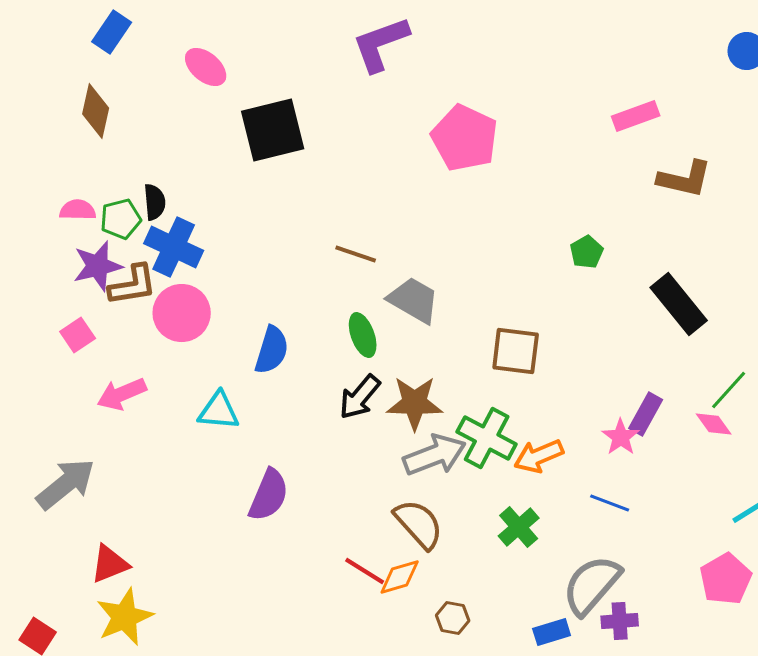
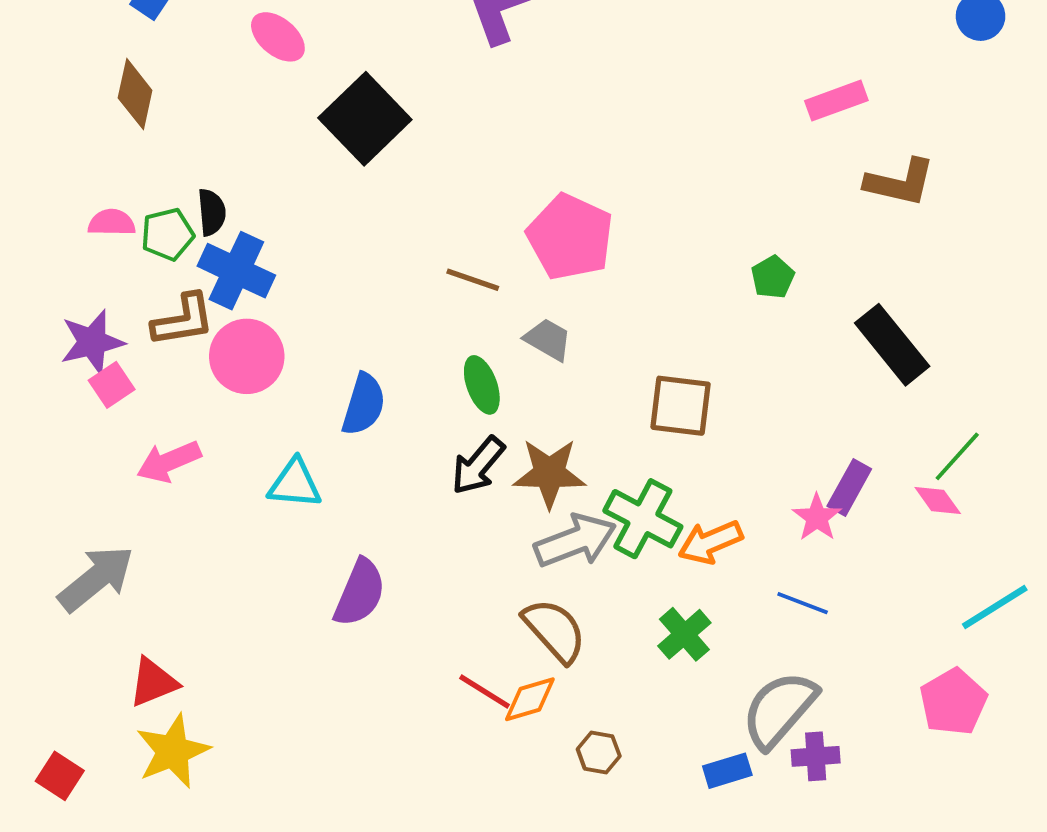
black square: (273, 130) -> (365, 119), turned -30
pink pentagon: (465, 138) -> (570, 237), moved
purple star: (98, 266) -> (92, 342), moved
gray trapezoid: (414, 300) -> (548, 339), size x0.7

